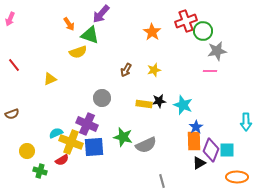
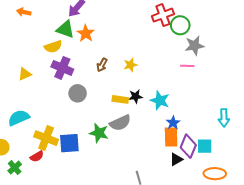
orange arrow: (69, 24) -> (24, 12), moved, turned 136
orange star: (152, 32) -> (86, 33), moved
purple cross: (87, 124) -> (62, 68), moved
cyan semicircle: (56, 133) -> (19, 118), moved, size x1.5
gray semicircle: (146, 145) -> (120, 123), moved
green cross: (40, 171) -> (15, 168), turned 32

